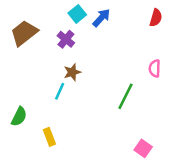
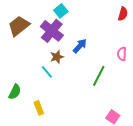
blue arrow: (101, 18) -> (80, 46), moved
purple cross: (66, 39) -> (52, 31), size x1.6
cyan line: (60, 91) -> (47, 72), turned -64

